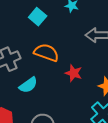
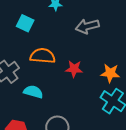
cyan semicircle: (28, 85) -> (33, 92), turned -114

